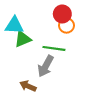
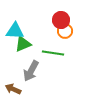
gray arrow: (46, 66) -> (31, 71), moved
brown arrow: (28, 86) -> (13, 89), moved

